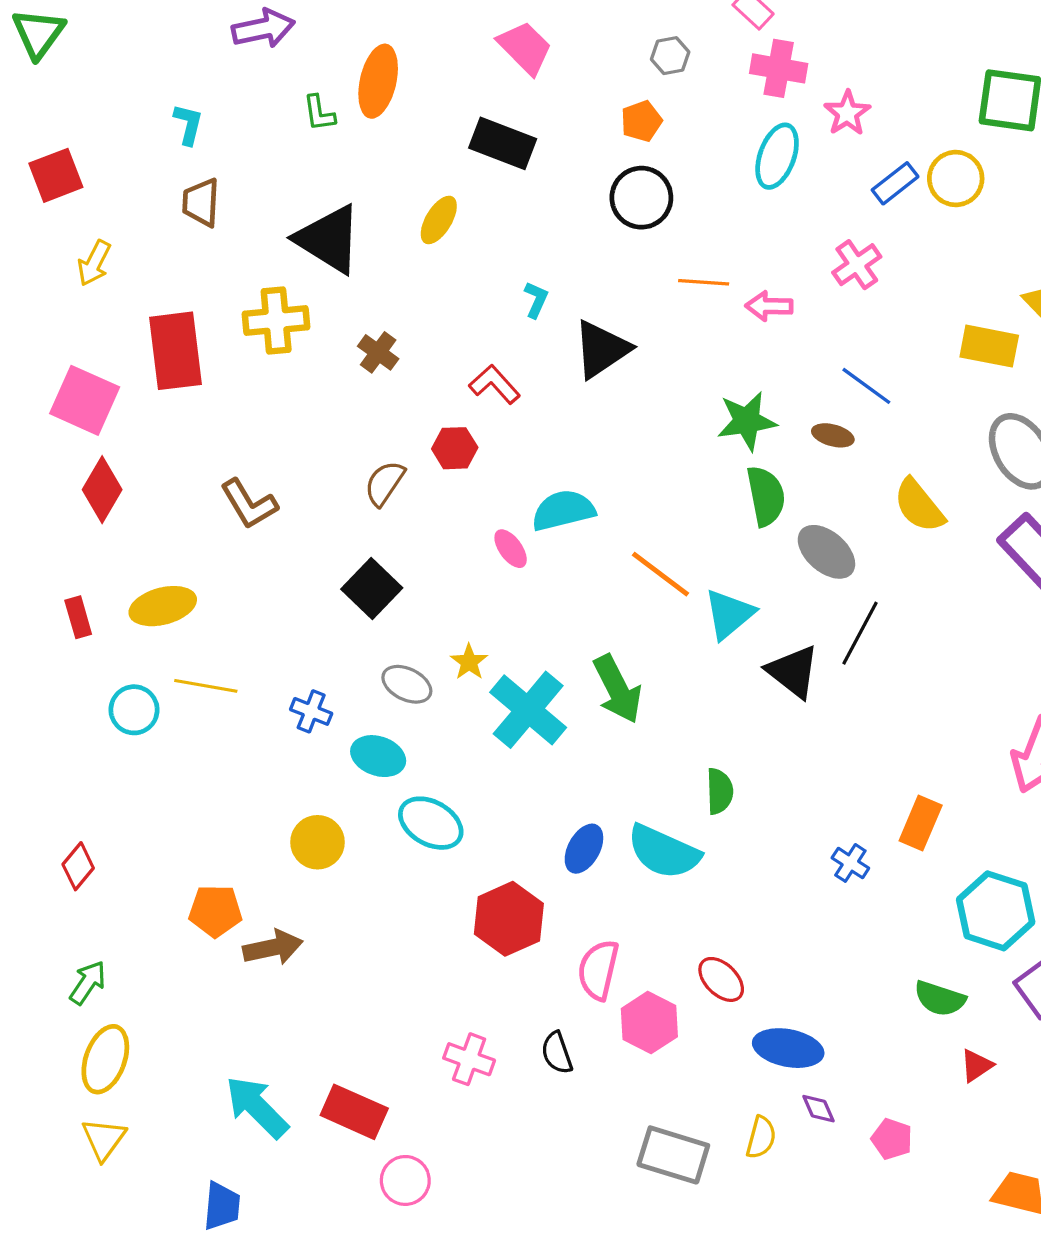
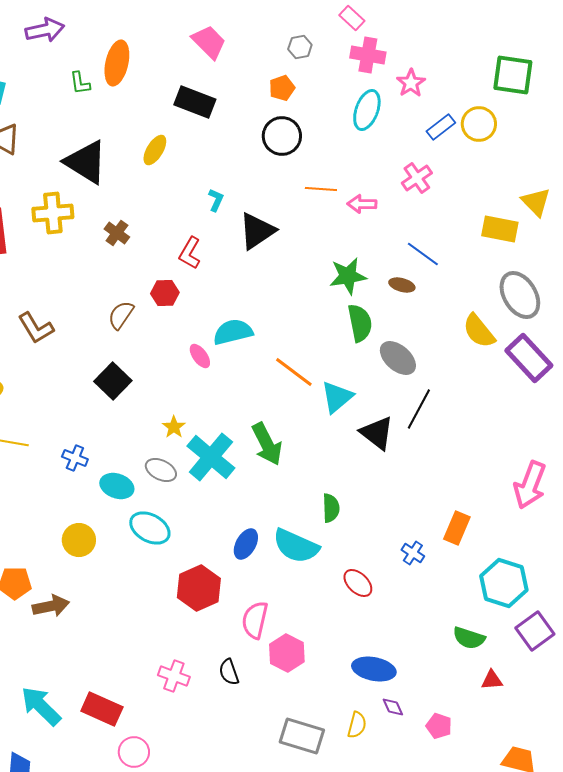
red L-shape: (495, 384) -> (190, 253), turned -108
yellow semicircle: (919, 506) -> (479, 331), moved
gray ellipse: (407, 684) -> (161, 470), moved
red ellipse: (721, 979) -> (358, 583), moved
red triangle: (976, 1066) -> (492, 680), turned 30

